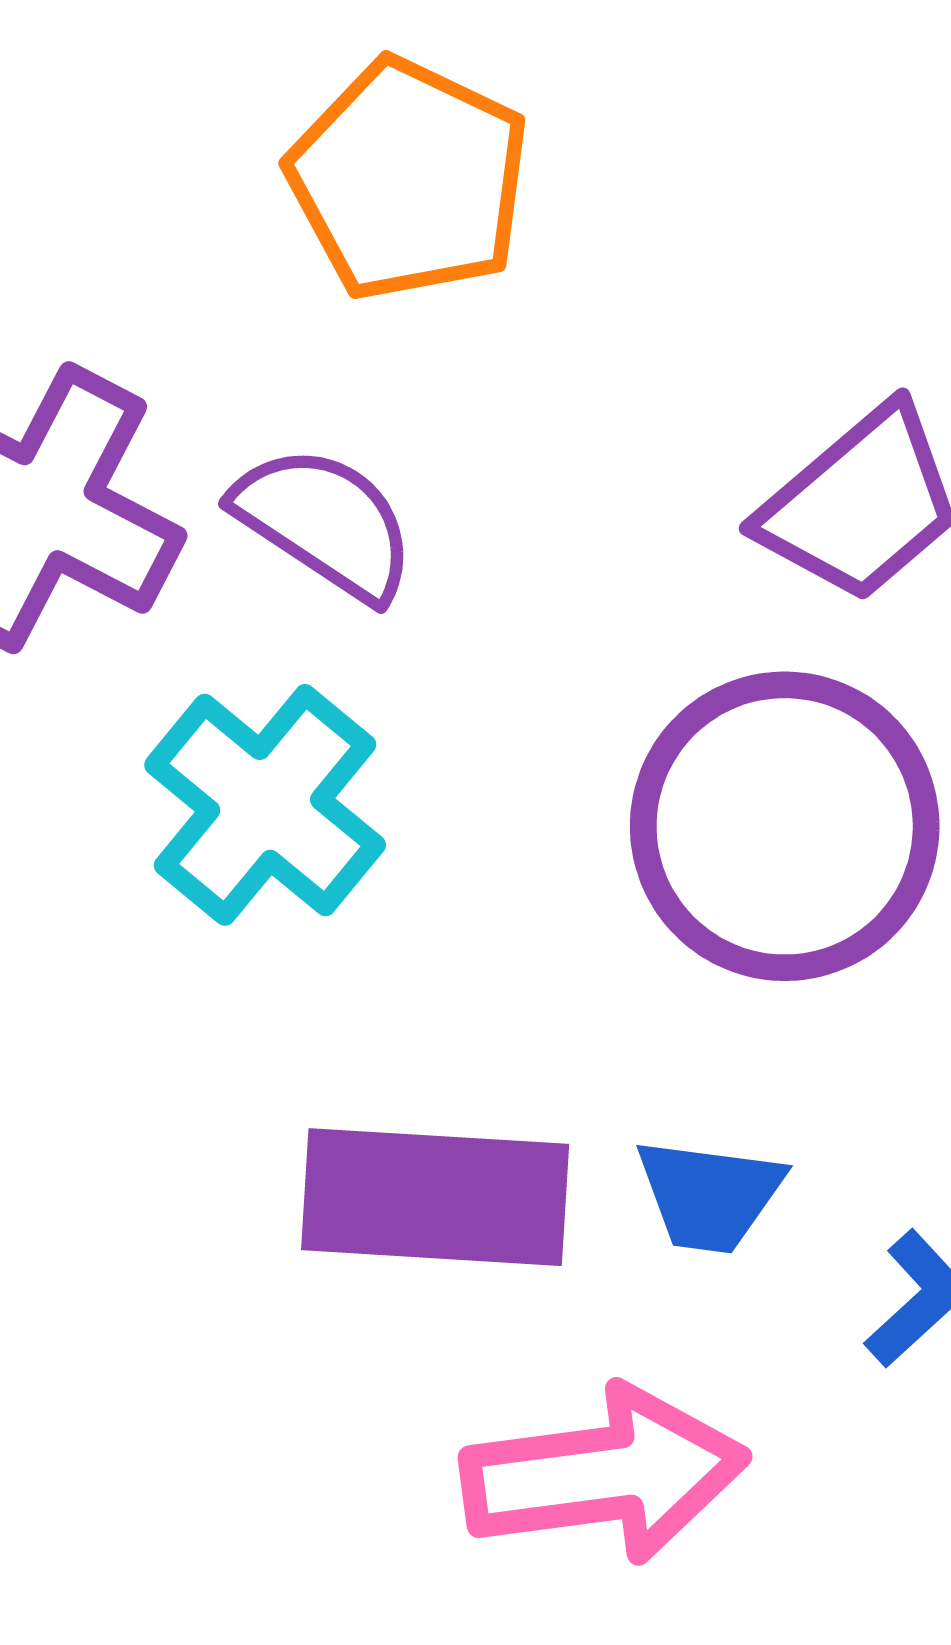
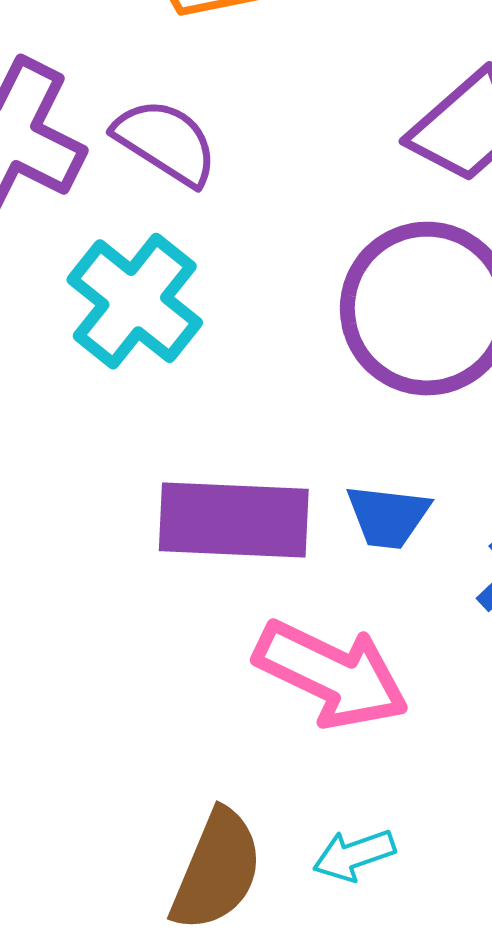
pink arrow: (604, 1475) -> (331, 674), turned 34

